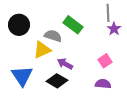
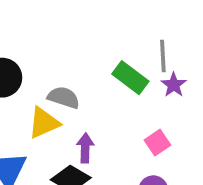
green rectangle: (73, 25) -> (130, 78), moved
purple arrow: (65, 64) -> (85, 148), turned 63

